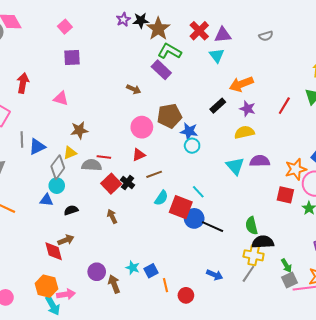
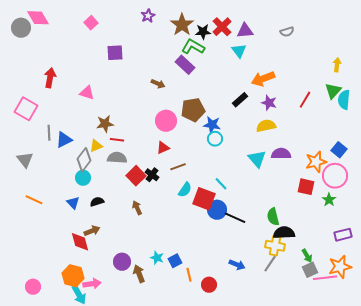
black star: (141, 21) -> (203, 32), moved
purple square: (72, 57) -> (115, 53), moved
red line: (104, 157) -> (117, 140), moved
blue triangle: (46, 200) -> (73, 203), moved, turned 40

